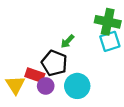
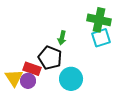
green arrow: (67, 41) -> (62, 38), turned -32
purple circle: (46, 86) -> (28, 81), moved

